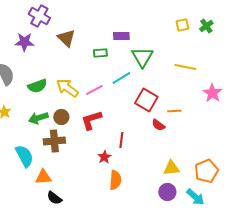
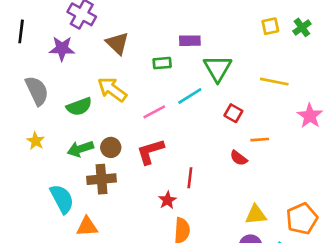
yellow arrow: (67, 88) -> (112, 89), moved
red square: (146, 100) -> (233, 113), moved, size x0.6

